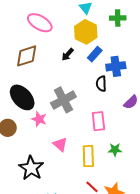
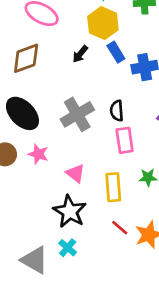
blue rectangle: (95, 54) -> (116, 52), turned -70
black semicircle: (101, 84) -> (117, 111), moved
pink star: (39, 119) -> (38, 154), moved
black star: (31, 168) -> (70, 211), moved

